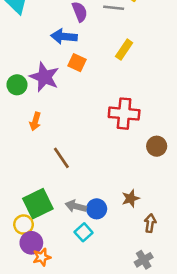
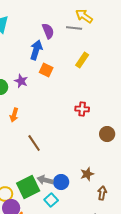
blue arrow: (64, 37) -> (36, 50), turned 102
purple star: (44, 77) -> (21, 81), size x0.6
red cross: (124, 114) -> (82, 109), size x0.6
green square: (38, 204) -> (28, 187), moved

